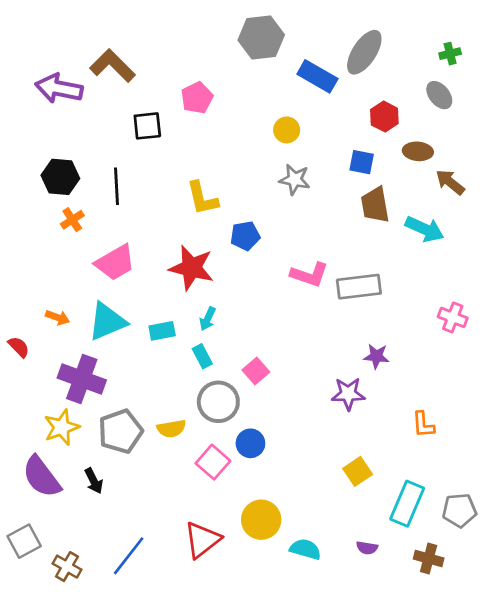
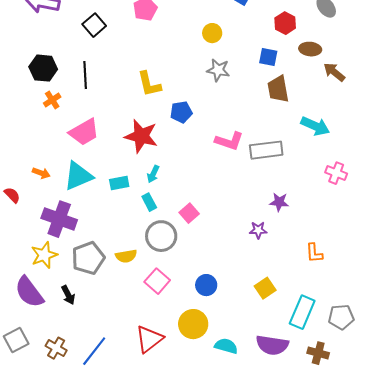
black square: (147, 126) -> (94, 25), moved, turned -35
cyan arrow: (425, 229) -> (315, 126), moved
purple star: (348, 394) -> (258, 230), size x0.7
blue circle: (250, 443) -> (206, 285), moved
purple semicircle: (367, 548) -> (272, 345), size x2.0
brown cross: (67, 567) -> (56, 348), moved

